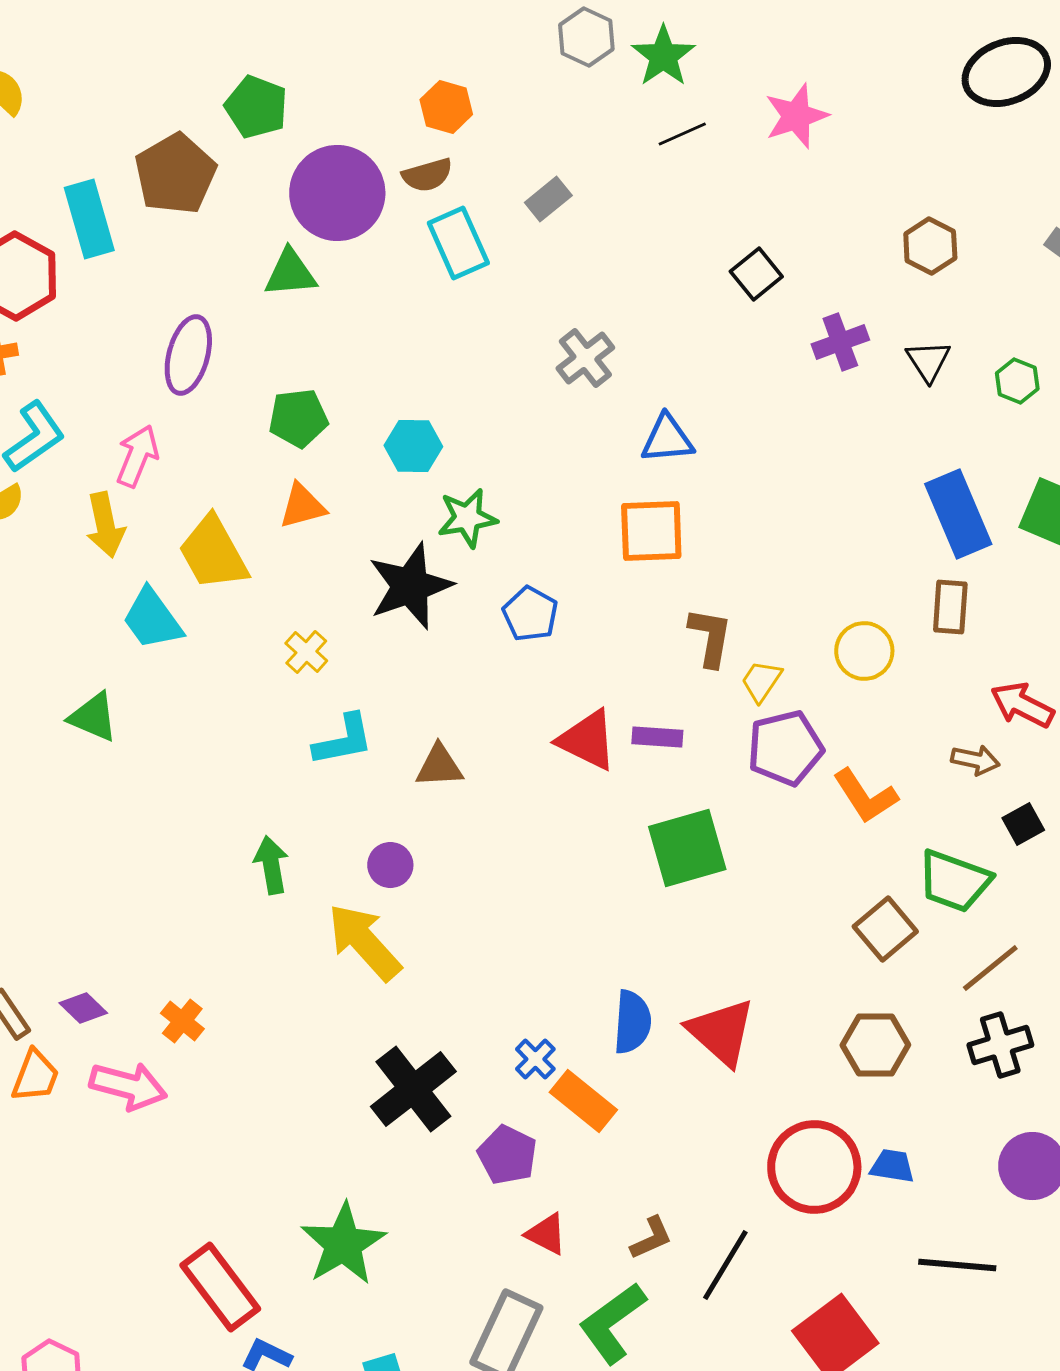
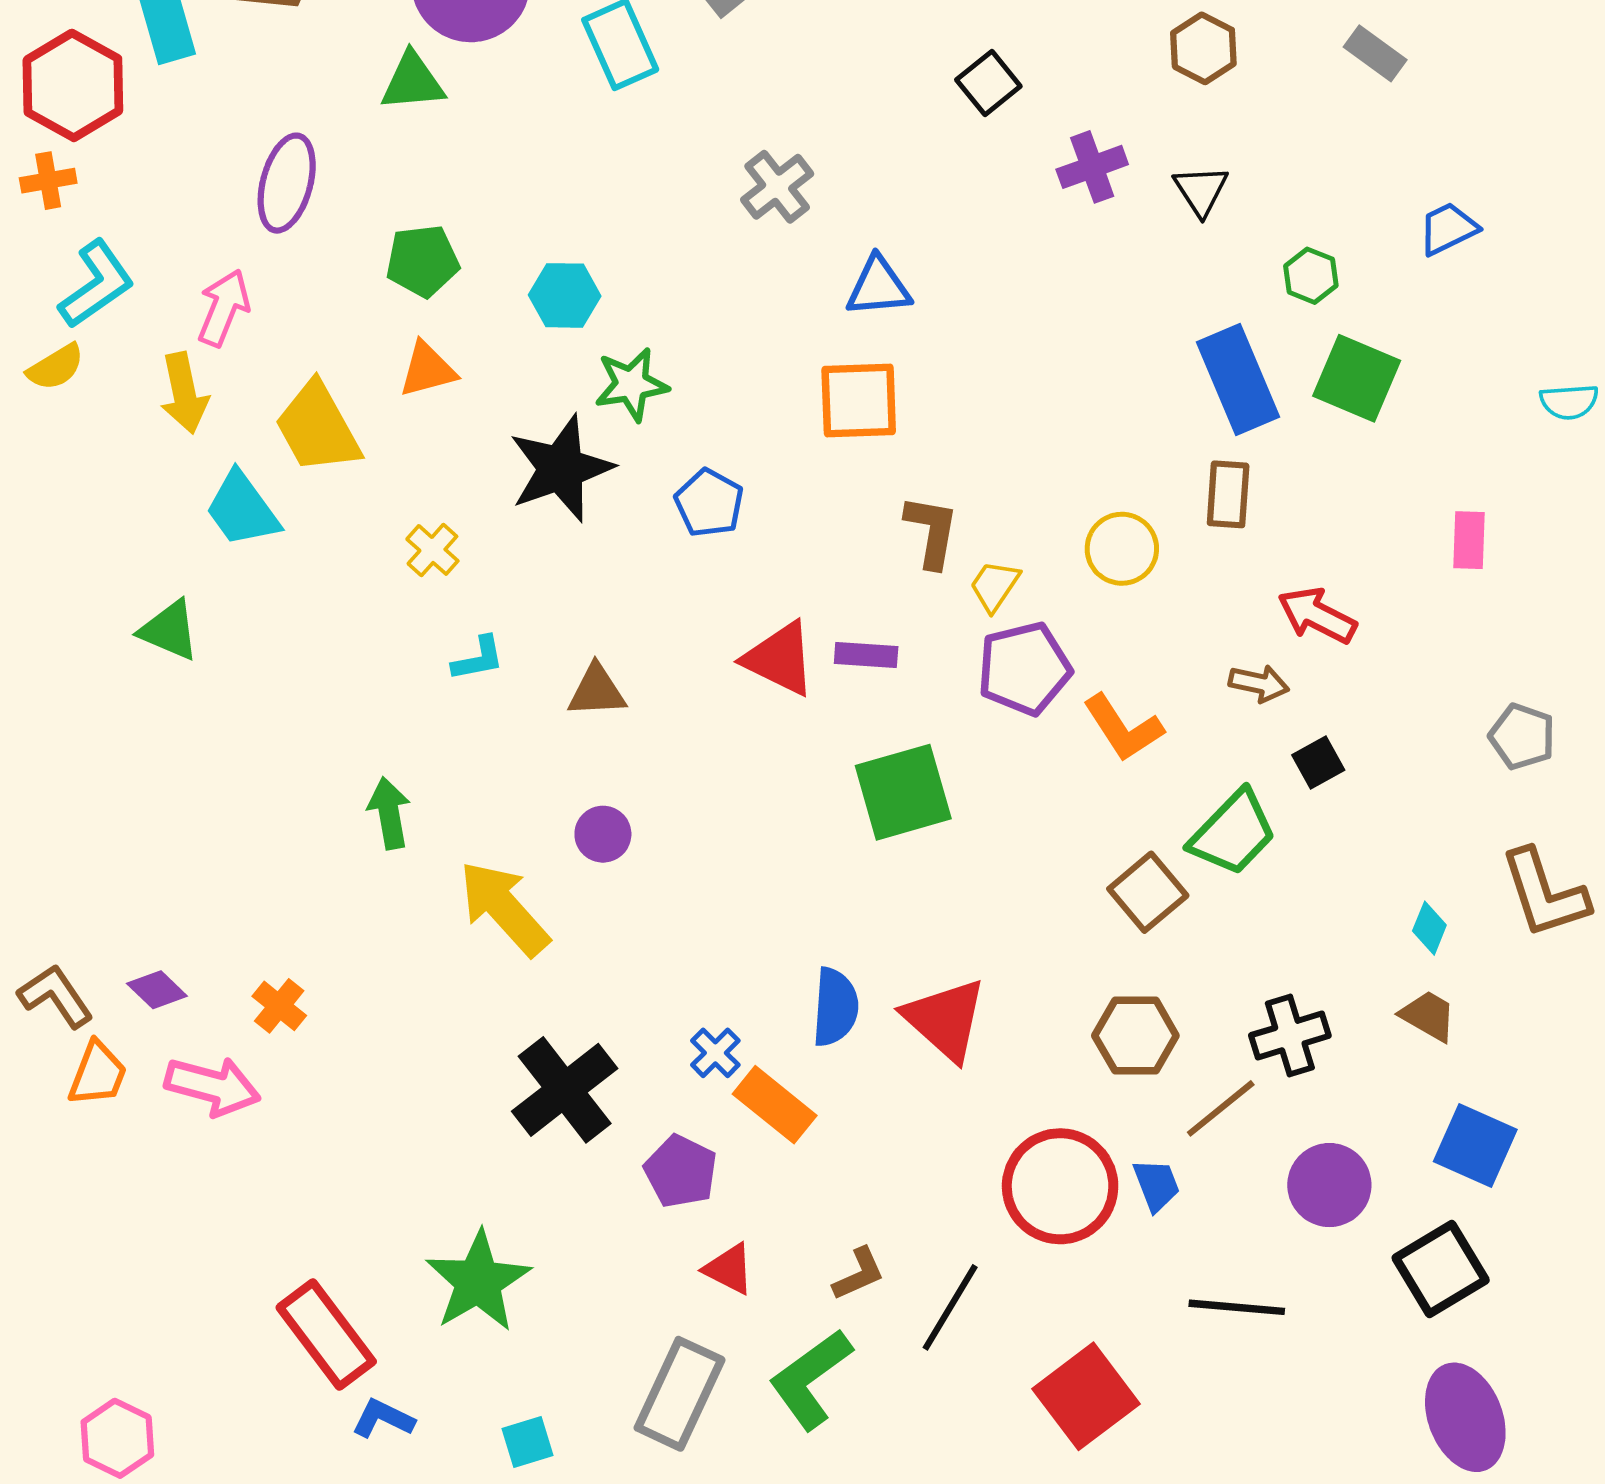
green hexagon: (1017, 381) -> (1311, 276), moved
cyan L-shape: (343, 740) -> (478, 659), size x0.7
purple circle: (390, 865) -> (603, 834), moved
green trapezoid: (954, 881) -> (1233, 833), turned -66
brown line: (990, 968) -> (1221, 1108), moved
blue trapezoid: (892, 1166) -> (1156, 1185), turned 60

